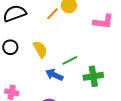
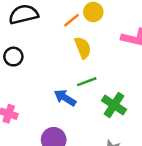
yellow semicircle: (40, 49) -> (83, 48), moved
green cross: (93, 76) -> (114, 105), turned 36

